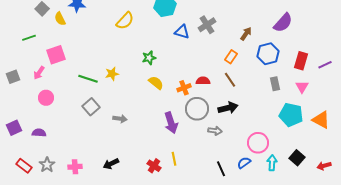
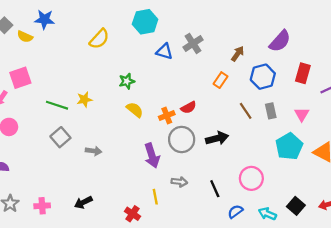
yellow semicircle: (60, 19) -> (25, 37), turned -40
red rectangle: (301, 61) -> (303, 73), moved
brown line: (230, 80) -> (246, 111), moved
red semicircle: (203, 81) -> (188, 107), turned 152
cyan pentagon: (291, 115) -> (289, 146), turned 30
gray arrow: (215, 131) -> (179, 182), moved
black square: (297, 158) -> (296, 206), moved
blue semicircle: (244, 163) -> (235, 212), moved
cyan arrow: (272, 163) -> (267, 214), moved, turned -70
red cross: (154, 166) -> (132, 214), moved
black line: (221, 169) -> (215, 189), moved

